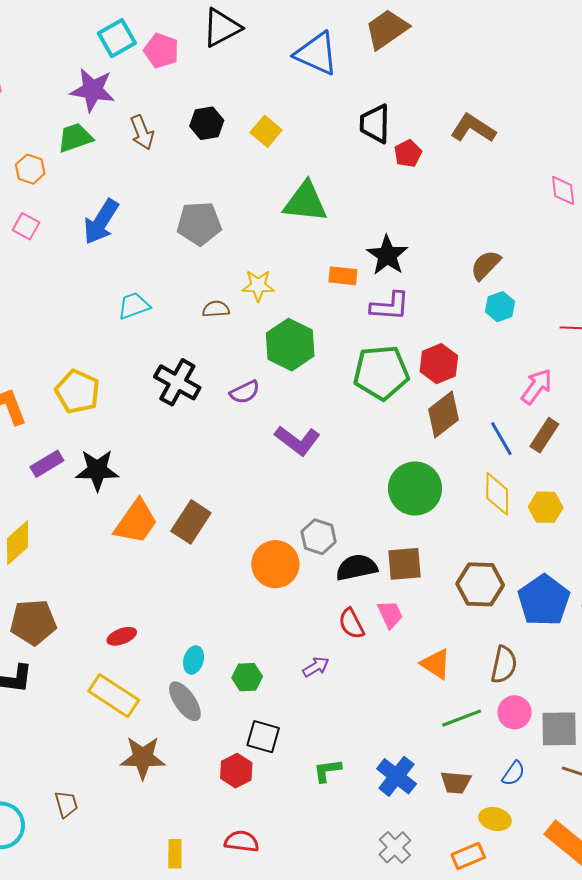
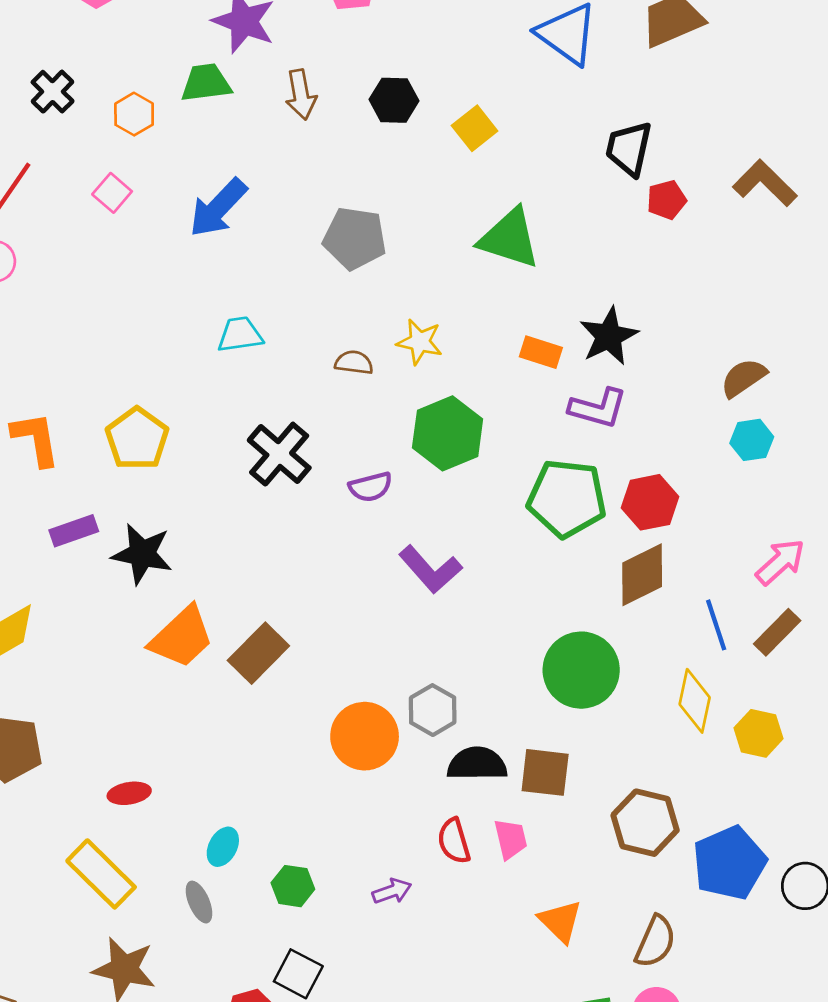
gray ellipse: (185, 701) -> (199, 902), size x0.7

